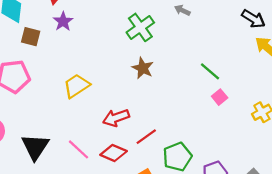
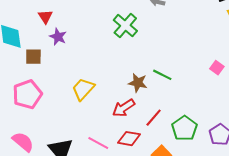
brown star: (143, 68) -> (138, 83), moved
green line: (210, 71) -> (162, 75), moved
pink square: (220, 97) -> (217, 68), moved

